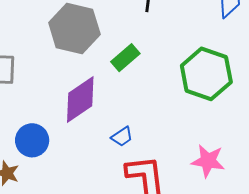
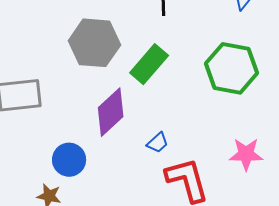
green rectangle: (125, 58) -> (149, 64), size x1.4

